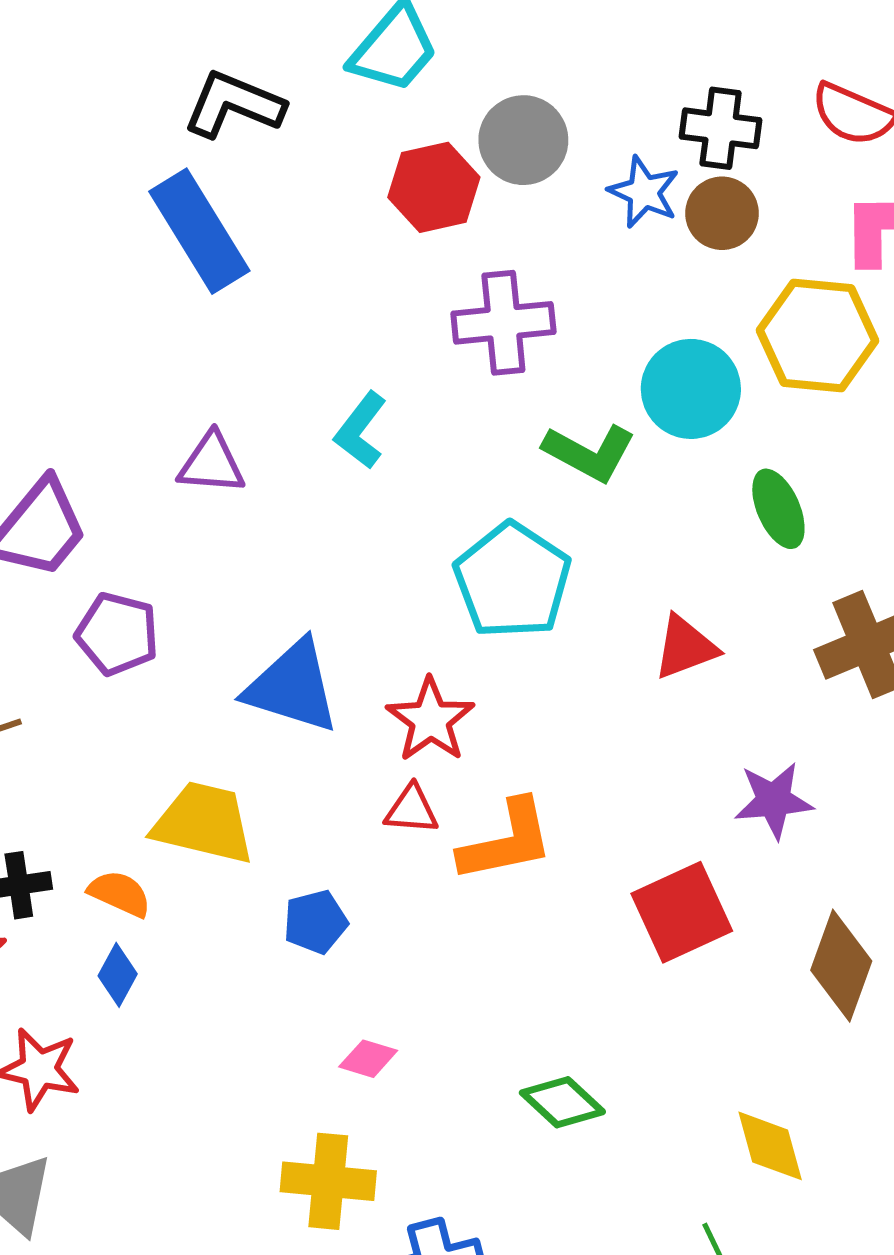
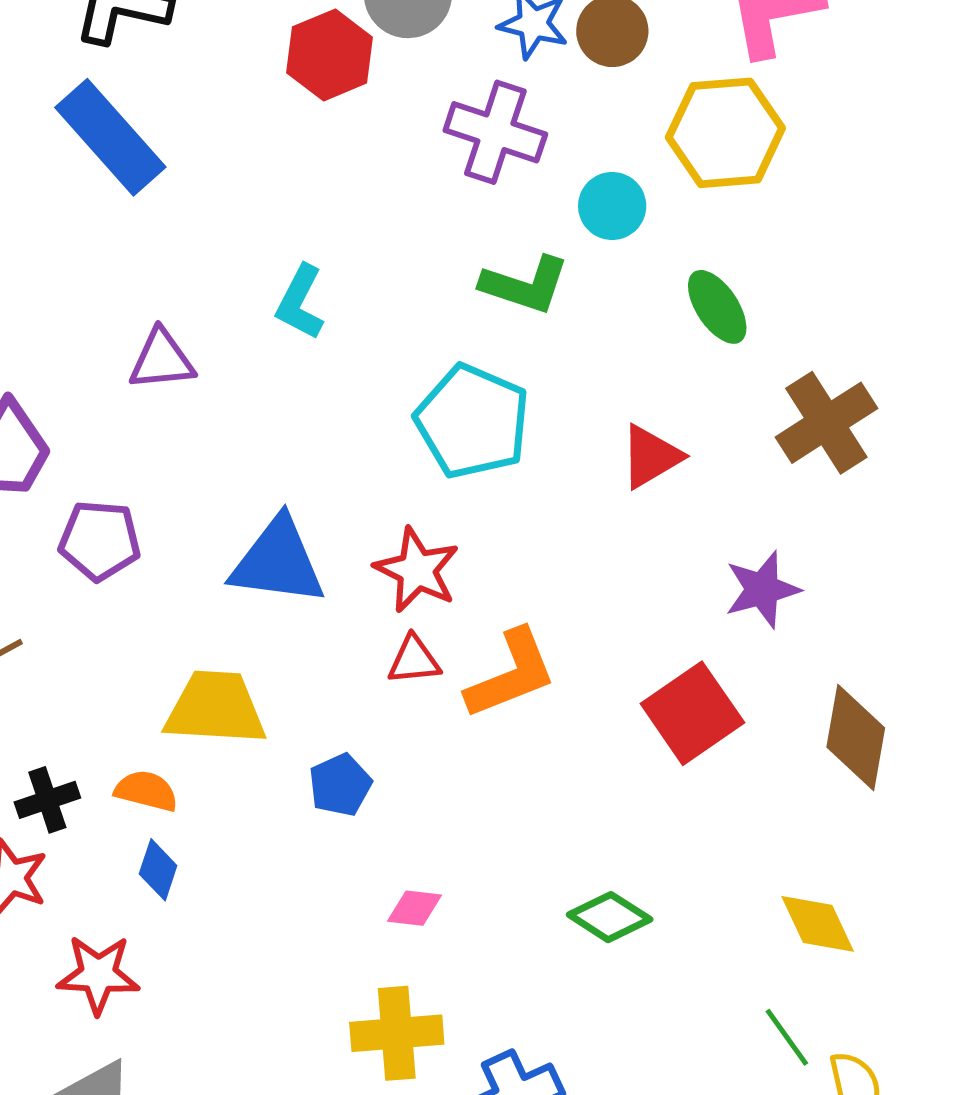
purple cross: (503, 323) -> (495, 132), moved, turned 34
cyan circle: (691, 389) -> (612, 206), size x0.7

